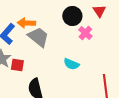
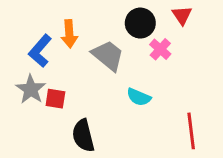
orange arrow: (26, 23) -> (69, 34), turned -96
gray trapezoid: (38, 37) -> (108, 55), moved

